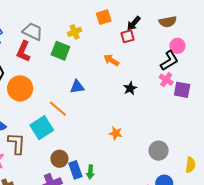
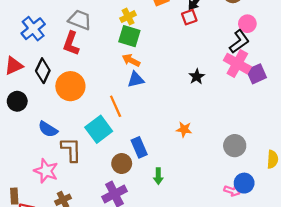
green square: (60, 51) -> (129, 36), moved
orange arrow: (111, 60) -> (131, 60), moved
pink cross: (166, 80) -> (237, 64), size x1.6
purple square: (182, 90) -> (256, 74), turned -30
orange line: (58, 109) -> (116, 106), turned 30
blue rectangle: (75, 170) -> (139, 147), moved

